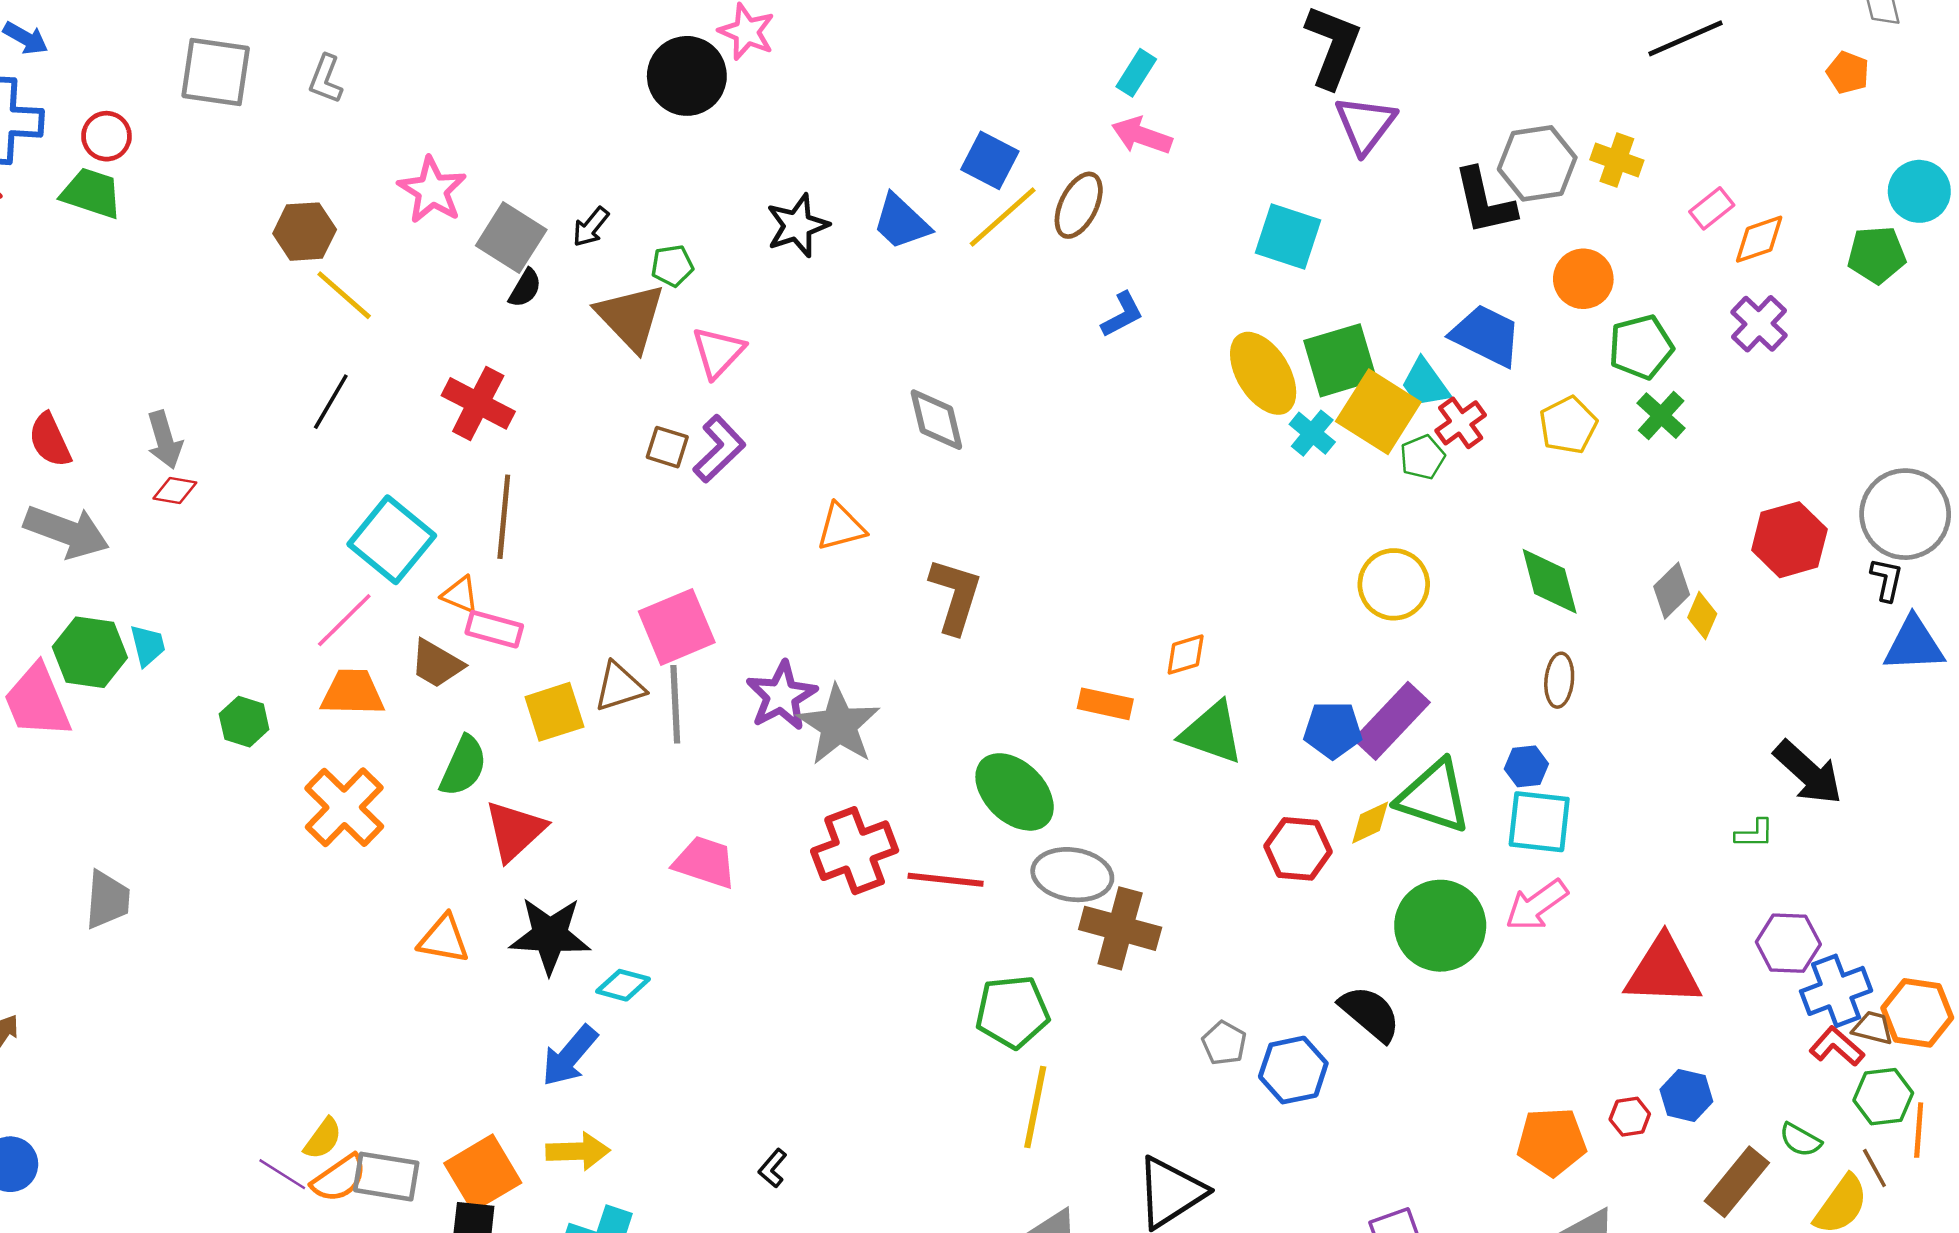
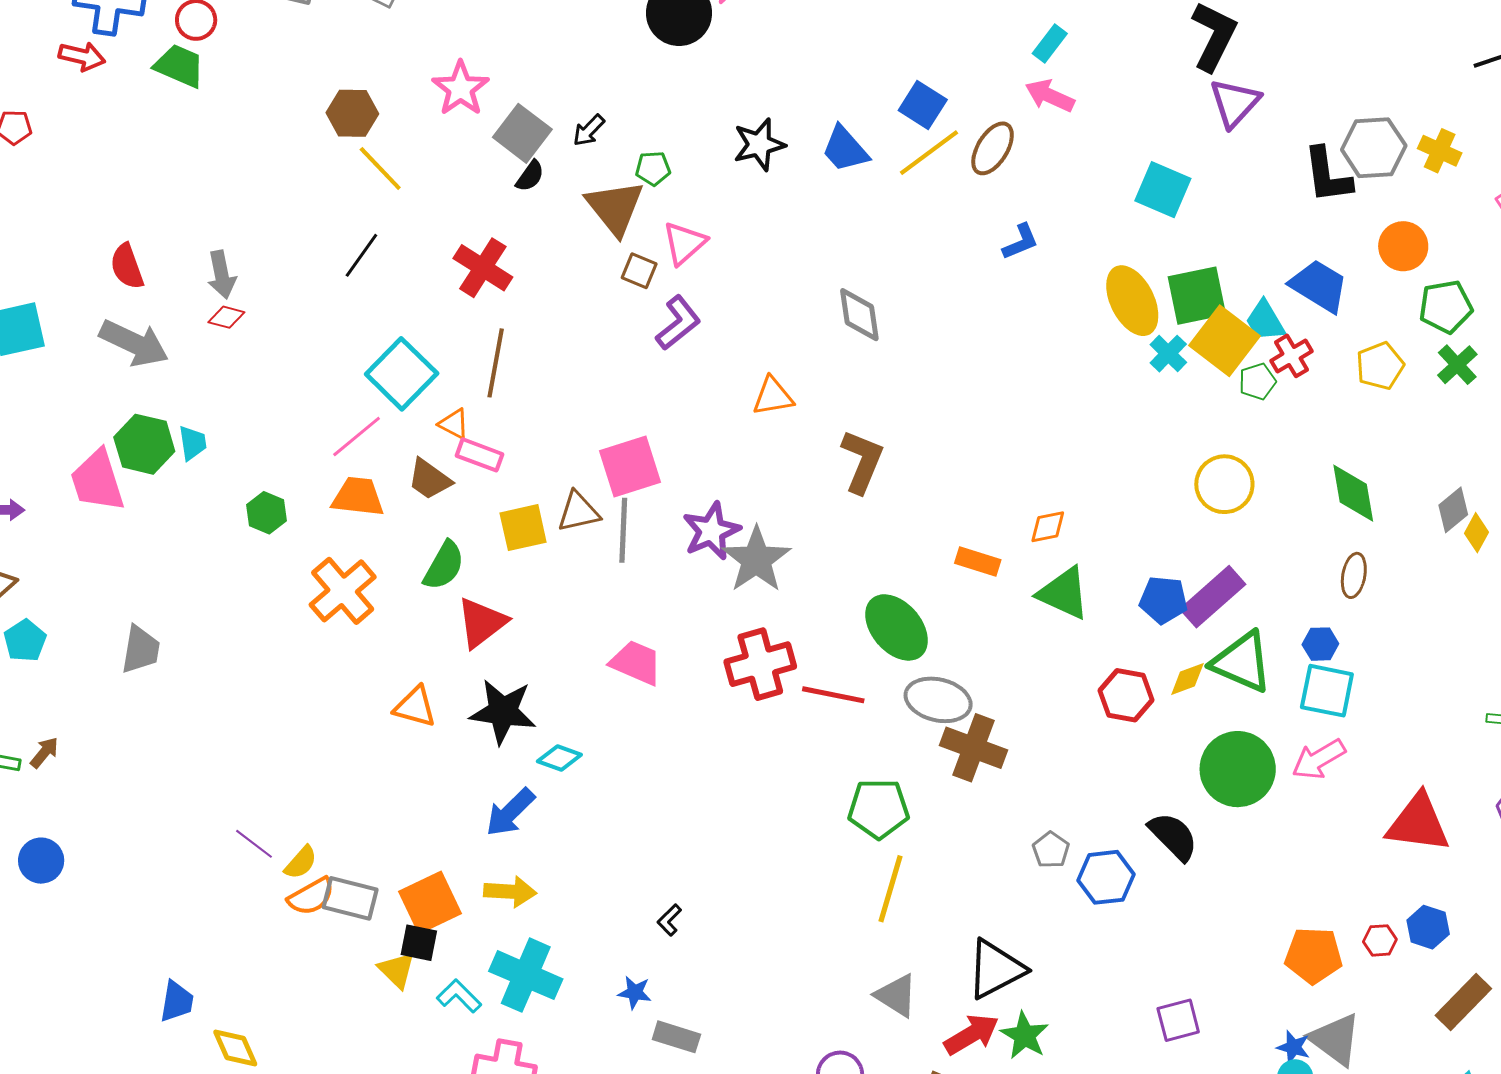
brown square: (667, 447) -> (639, 271), moved
purple line: (282, 1174) -> (254, 844), moved

